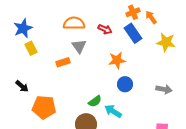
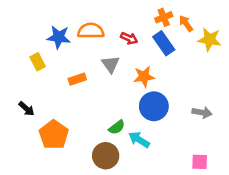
blue star: (23, 28) -> (59, 37), moved, turned 30
yellow star: (166, 42) -> (209, 40), moved
gray triangle: (79, 46) -> (111, 64), moved
blue circle: (125, 84) -> (154, 106), size x1.5
orange pentagon: (44, 107) -> (54, 135), turned 30

